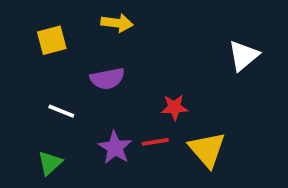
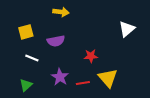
yellow square: (52, 40) -> (26, 32), moved
red line: (155, 142) -> (83, 83), moved

